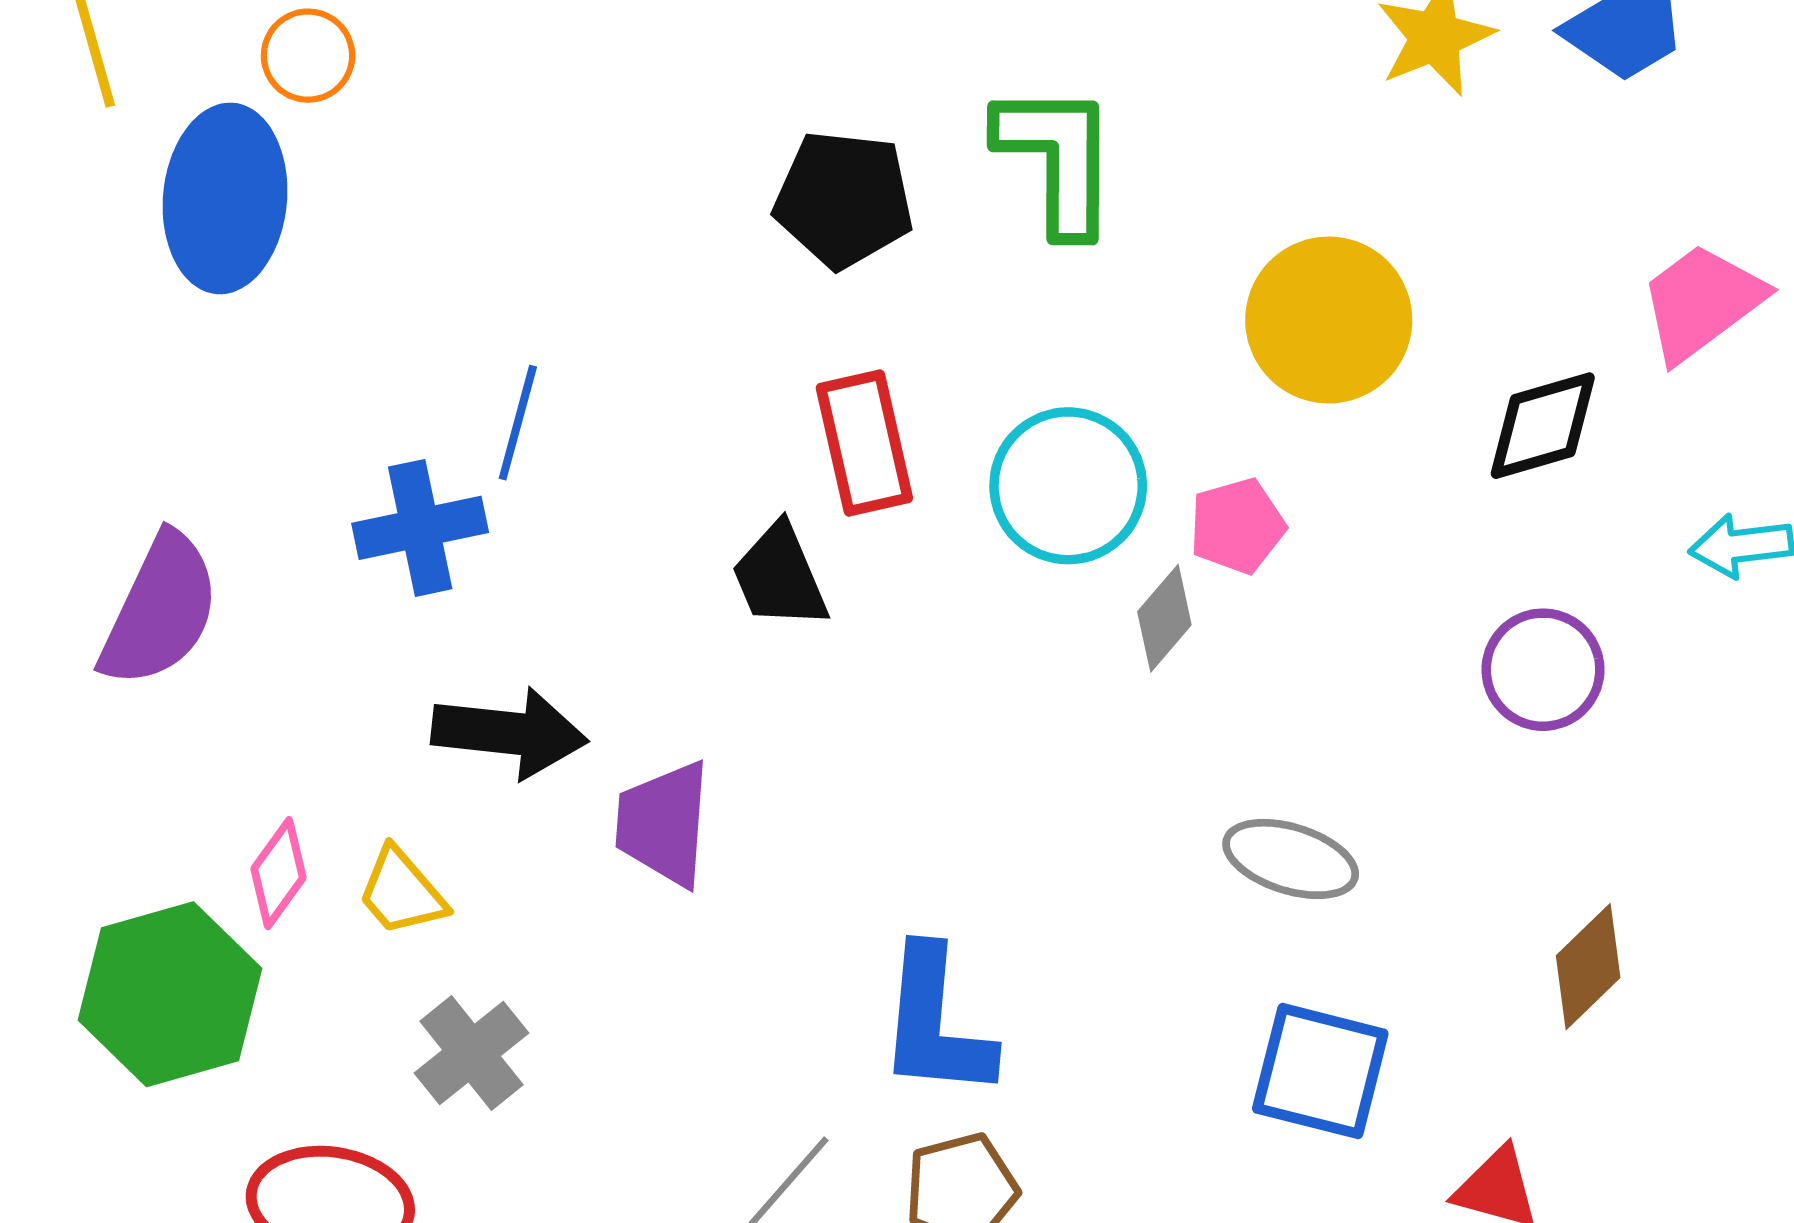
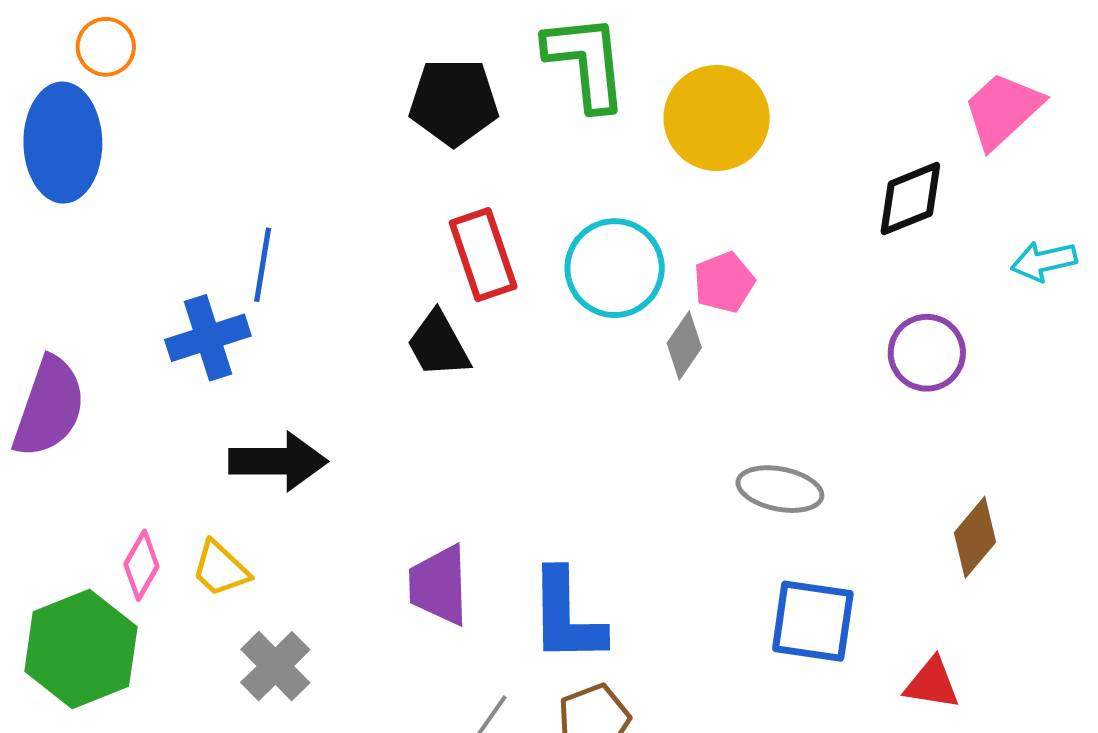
yellow circle: (1329, 320) -> (717, 118), moved
purple trapezoid: (664, 824) -> (439, 585), moved

